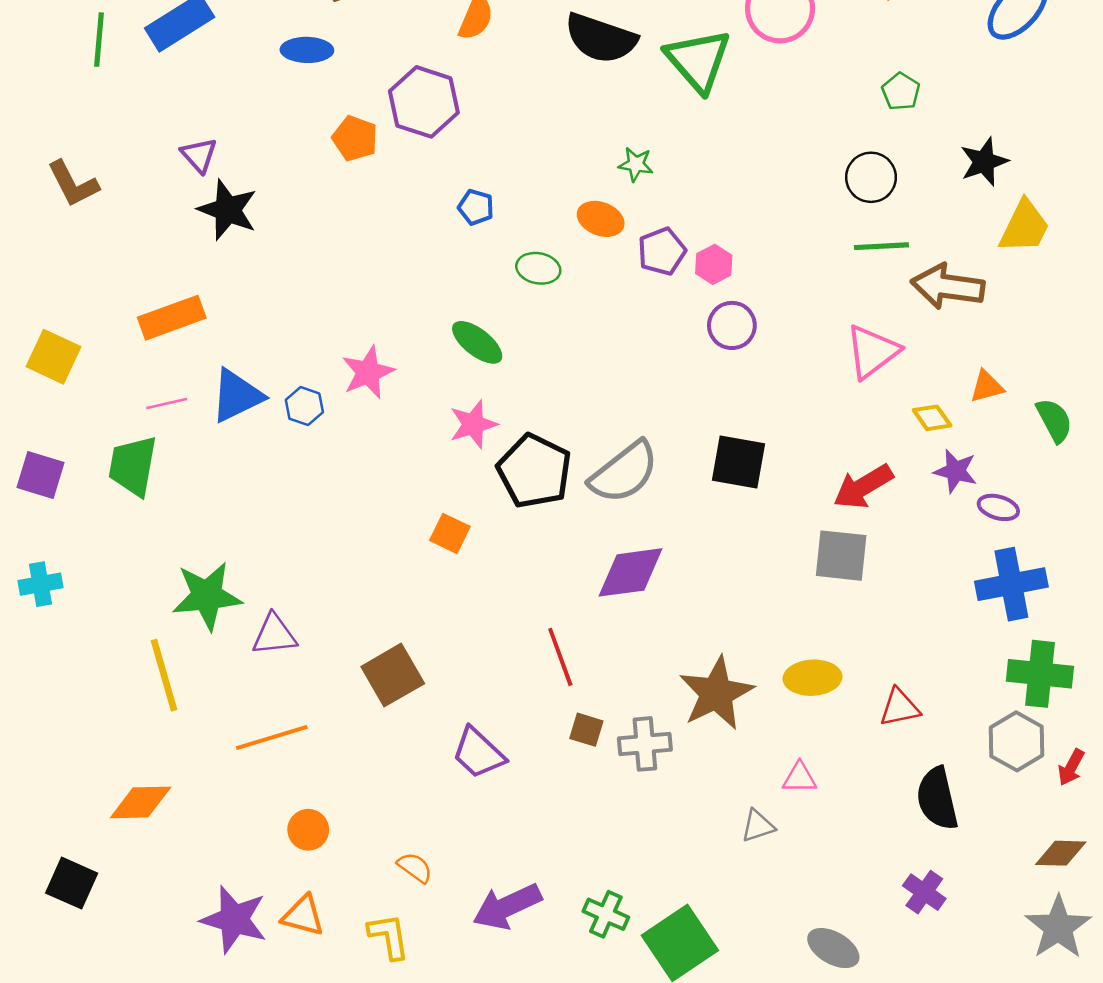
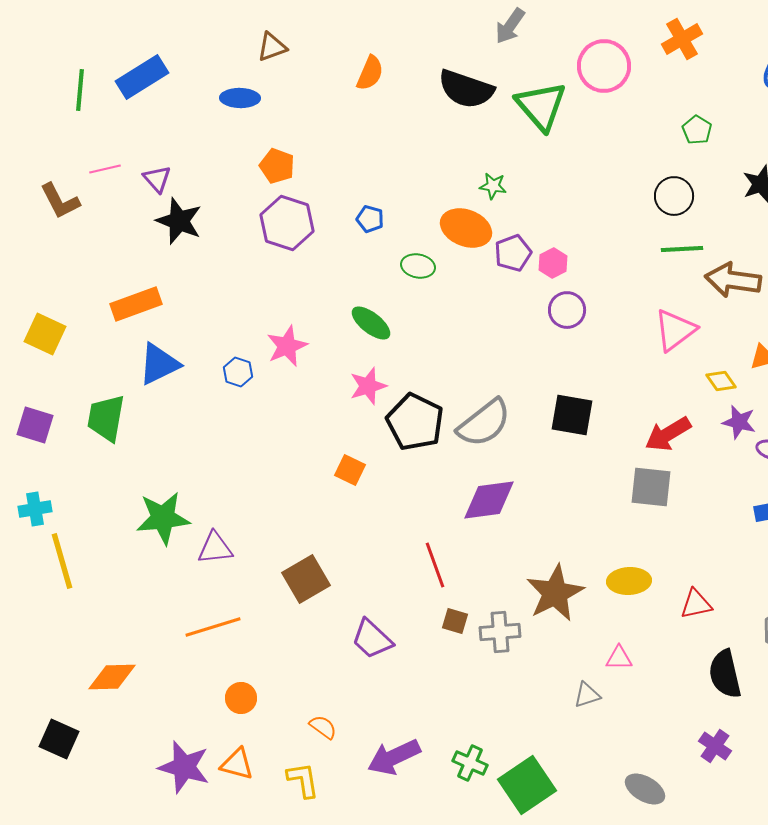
purple hexagon: (424, 102) -> (287, 223), moved
orange ellipse: (601, 219) -> (466, 228), size x1.4
blue triangle: (237, 396) -> (159, 364), moved
pink line: (167, 403) -> (105, 169), moved
yellow line: (164, 675) -> (62, 561), moved

